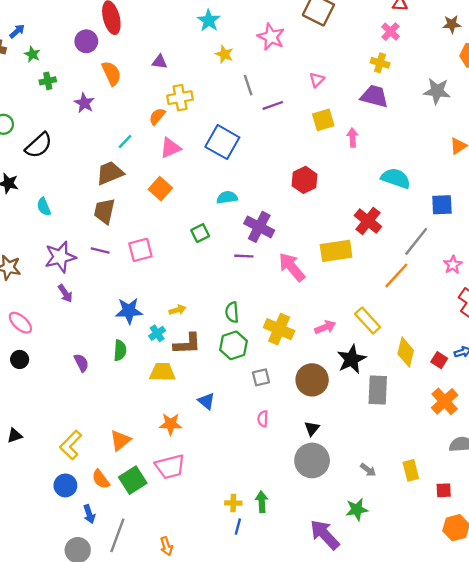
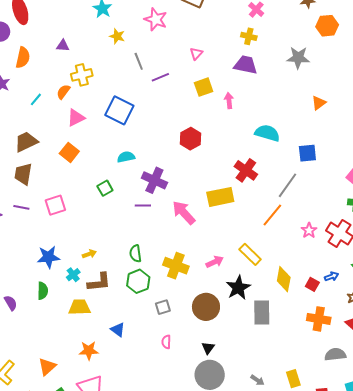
orange semicircle: (111, 73) -> (23, 58), turned 40
cyan line: (125, 142) -> (36, 99), moved
pink star: (453, 265) -> (309, 230), moved
orange cross: (445, 401) -> (319, 319), turned -35

